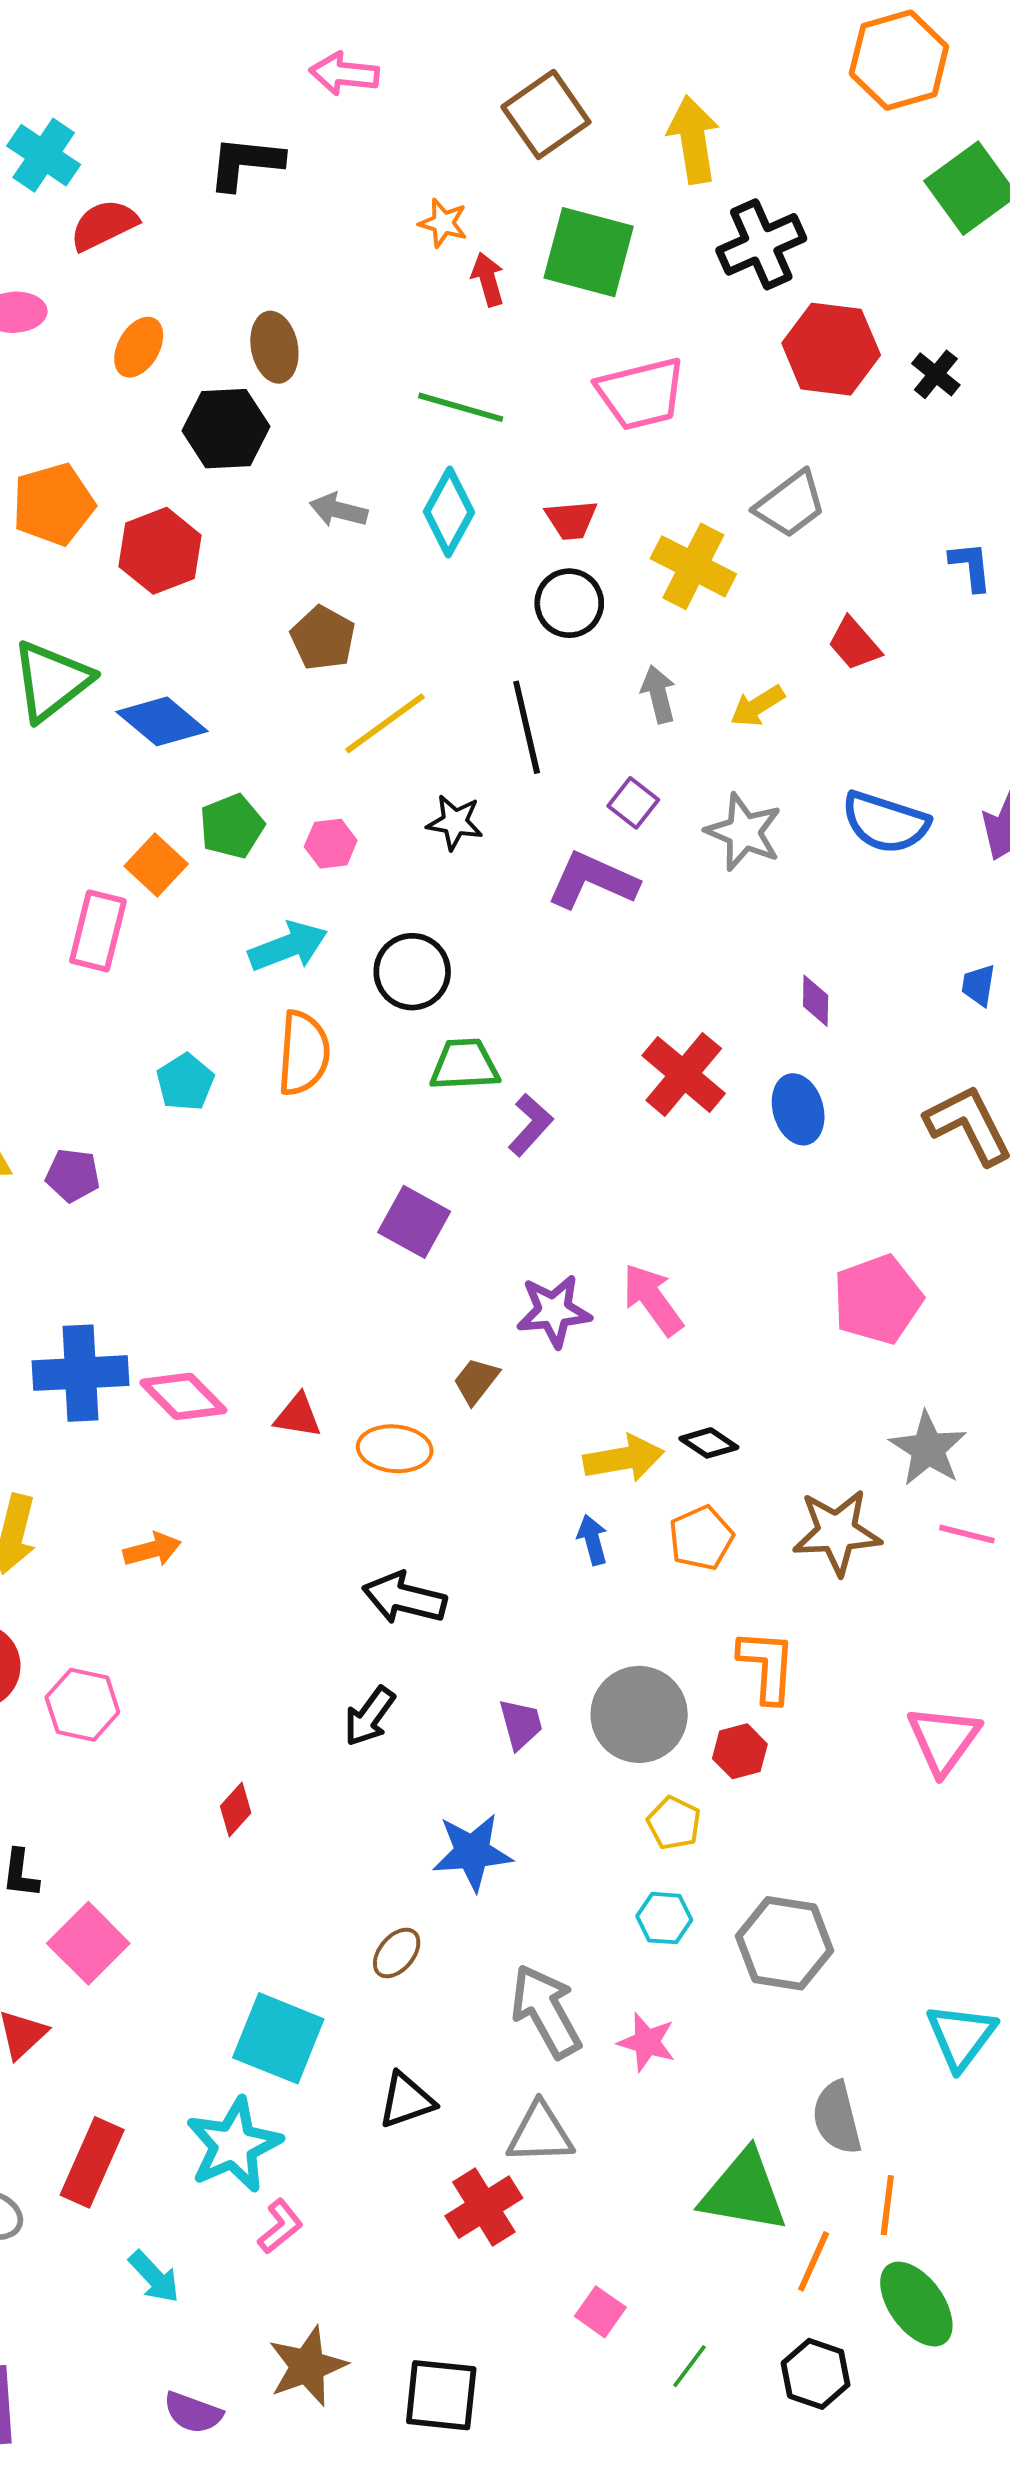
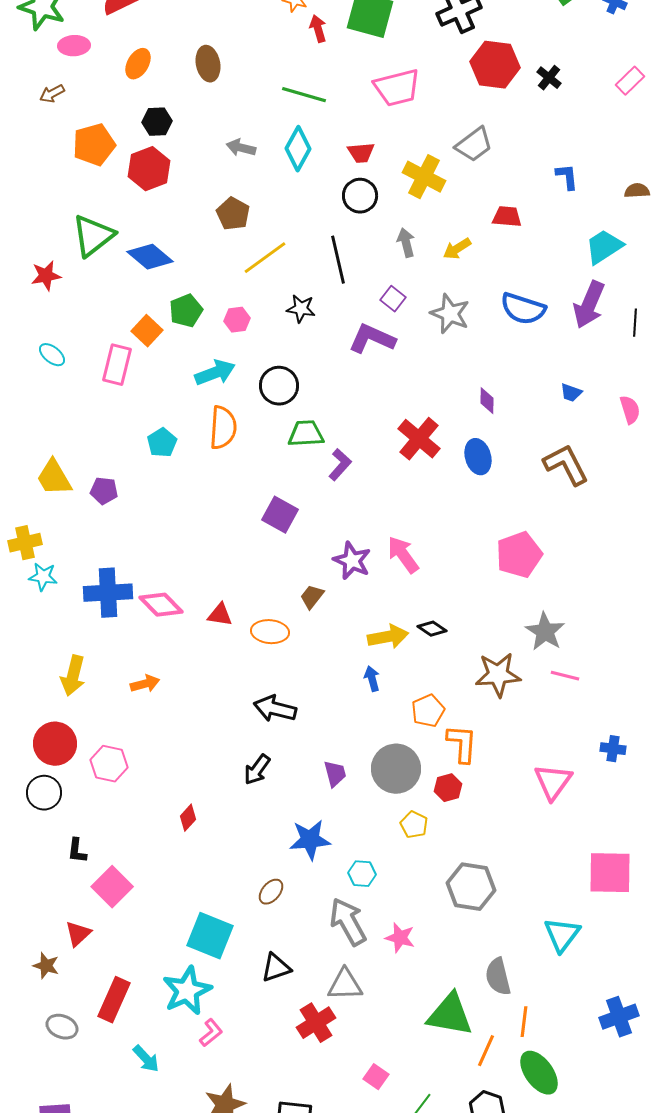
black hexagon: (226, 429) -> (157, 122), moved, size x0.7
red trapezoid: (854, 644) -> (507, 217), turned 136
blue trapezoid: (978, 985) -> (571, 393), turned -80
purple star: (554, 1311) -> (352, 561), turned 30
orange pentagon: (701, 1538) -> (428, 711), moved
cyan hexagon: (664, 1918) -> (362, 874), moved

